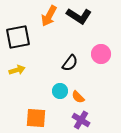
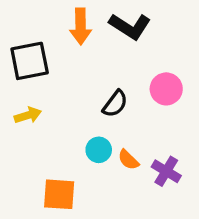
orange arrow: (49, 16) -> (81, 26), turned -30
purple cross: (81, 120) -> (166, 171), moved

